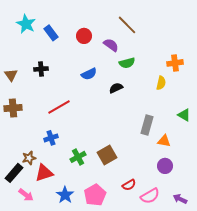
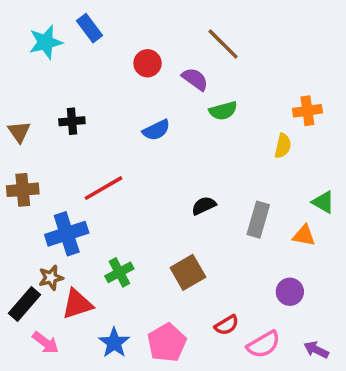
cyan star: (26, 24) -> (46, 42), turned 30
blue rectangle: (51, 33) -> (90, 28), moved
black semicircle: (116, 88) -> (204, 206), moved
blue cross: (51, 138) -> (67, 234), moved, size x1.6
orange triangle: (164, 141) -> (304, 235), moved
green cross: (78, 157) -> (119, 272), moved

